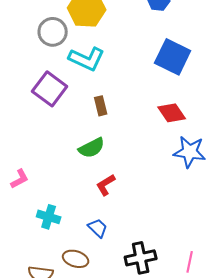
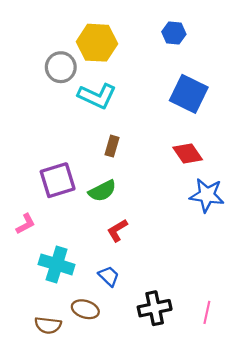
purple square: (50, 89) -> (58, 180), moved, turned 36
brown rectangle: (101, 106) -> (112, 146), turned 30
cyan cross: (49, 217) -> (57, 264), size x1.4

